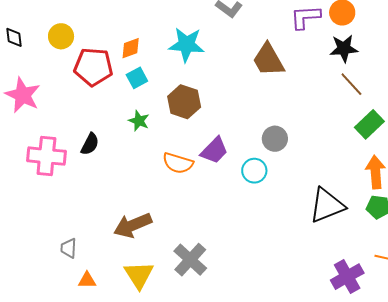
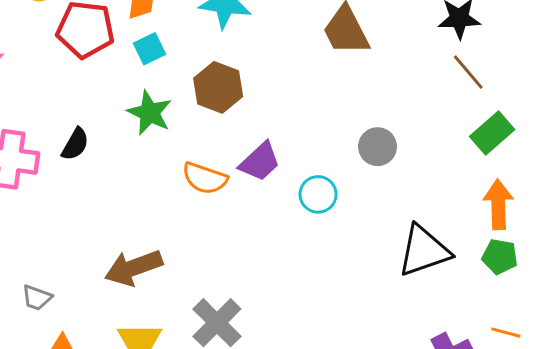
green star: (139, 121) -> (150, 113), size x1.4
gray circle: (275, 139) -> (378, 147), moved
gray trapezoid: (69, 248) -> (37, 298), turned -75

